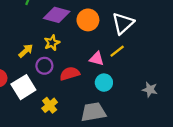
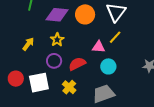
yellow arrow: (26, 51) -> (28, 44), moved
white square: (23, 87) -> (39, 83), turned 30
yellow cross: (50, 105) -> (69, 87), moved

